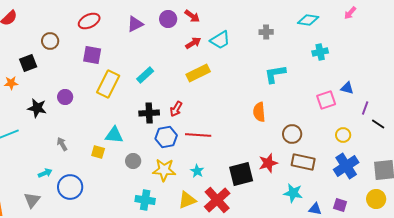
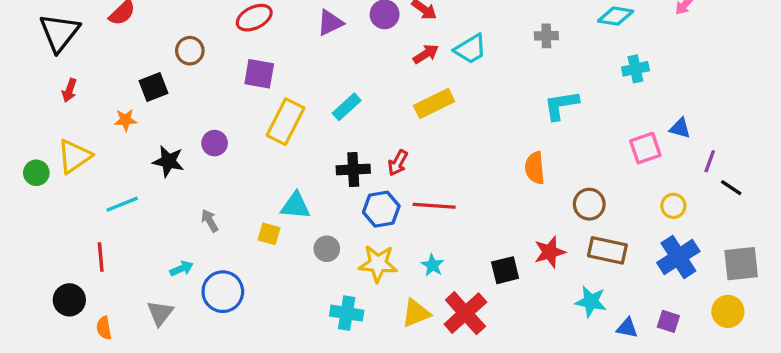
black square: (241, 174) -> (505, 270), size x0.7

